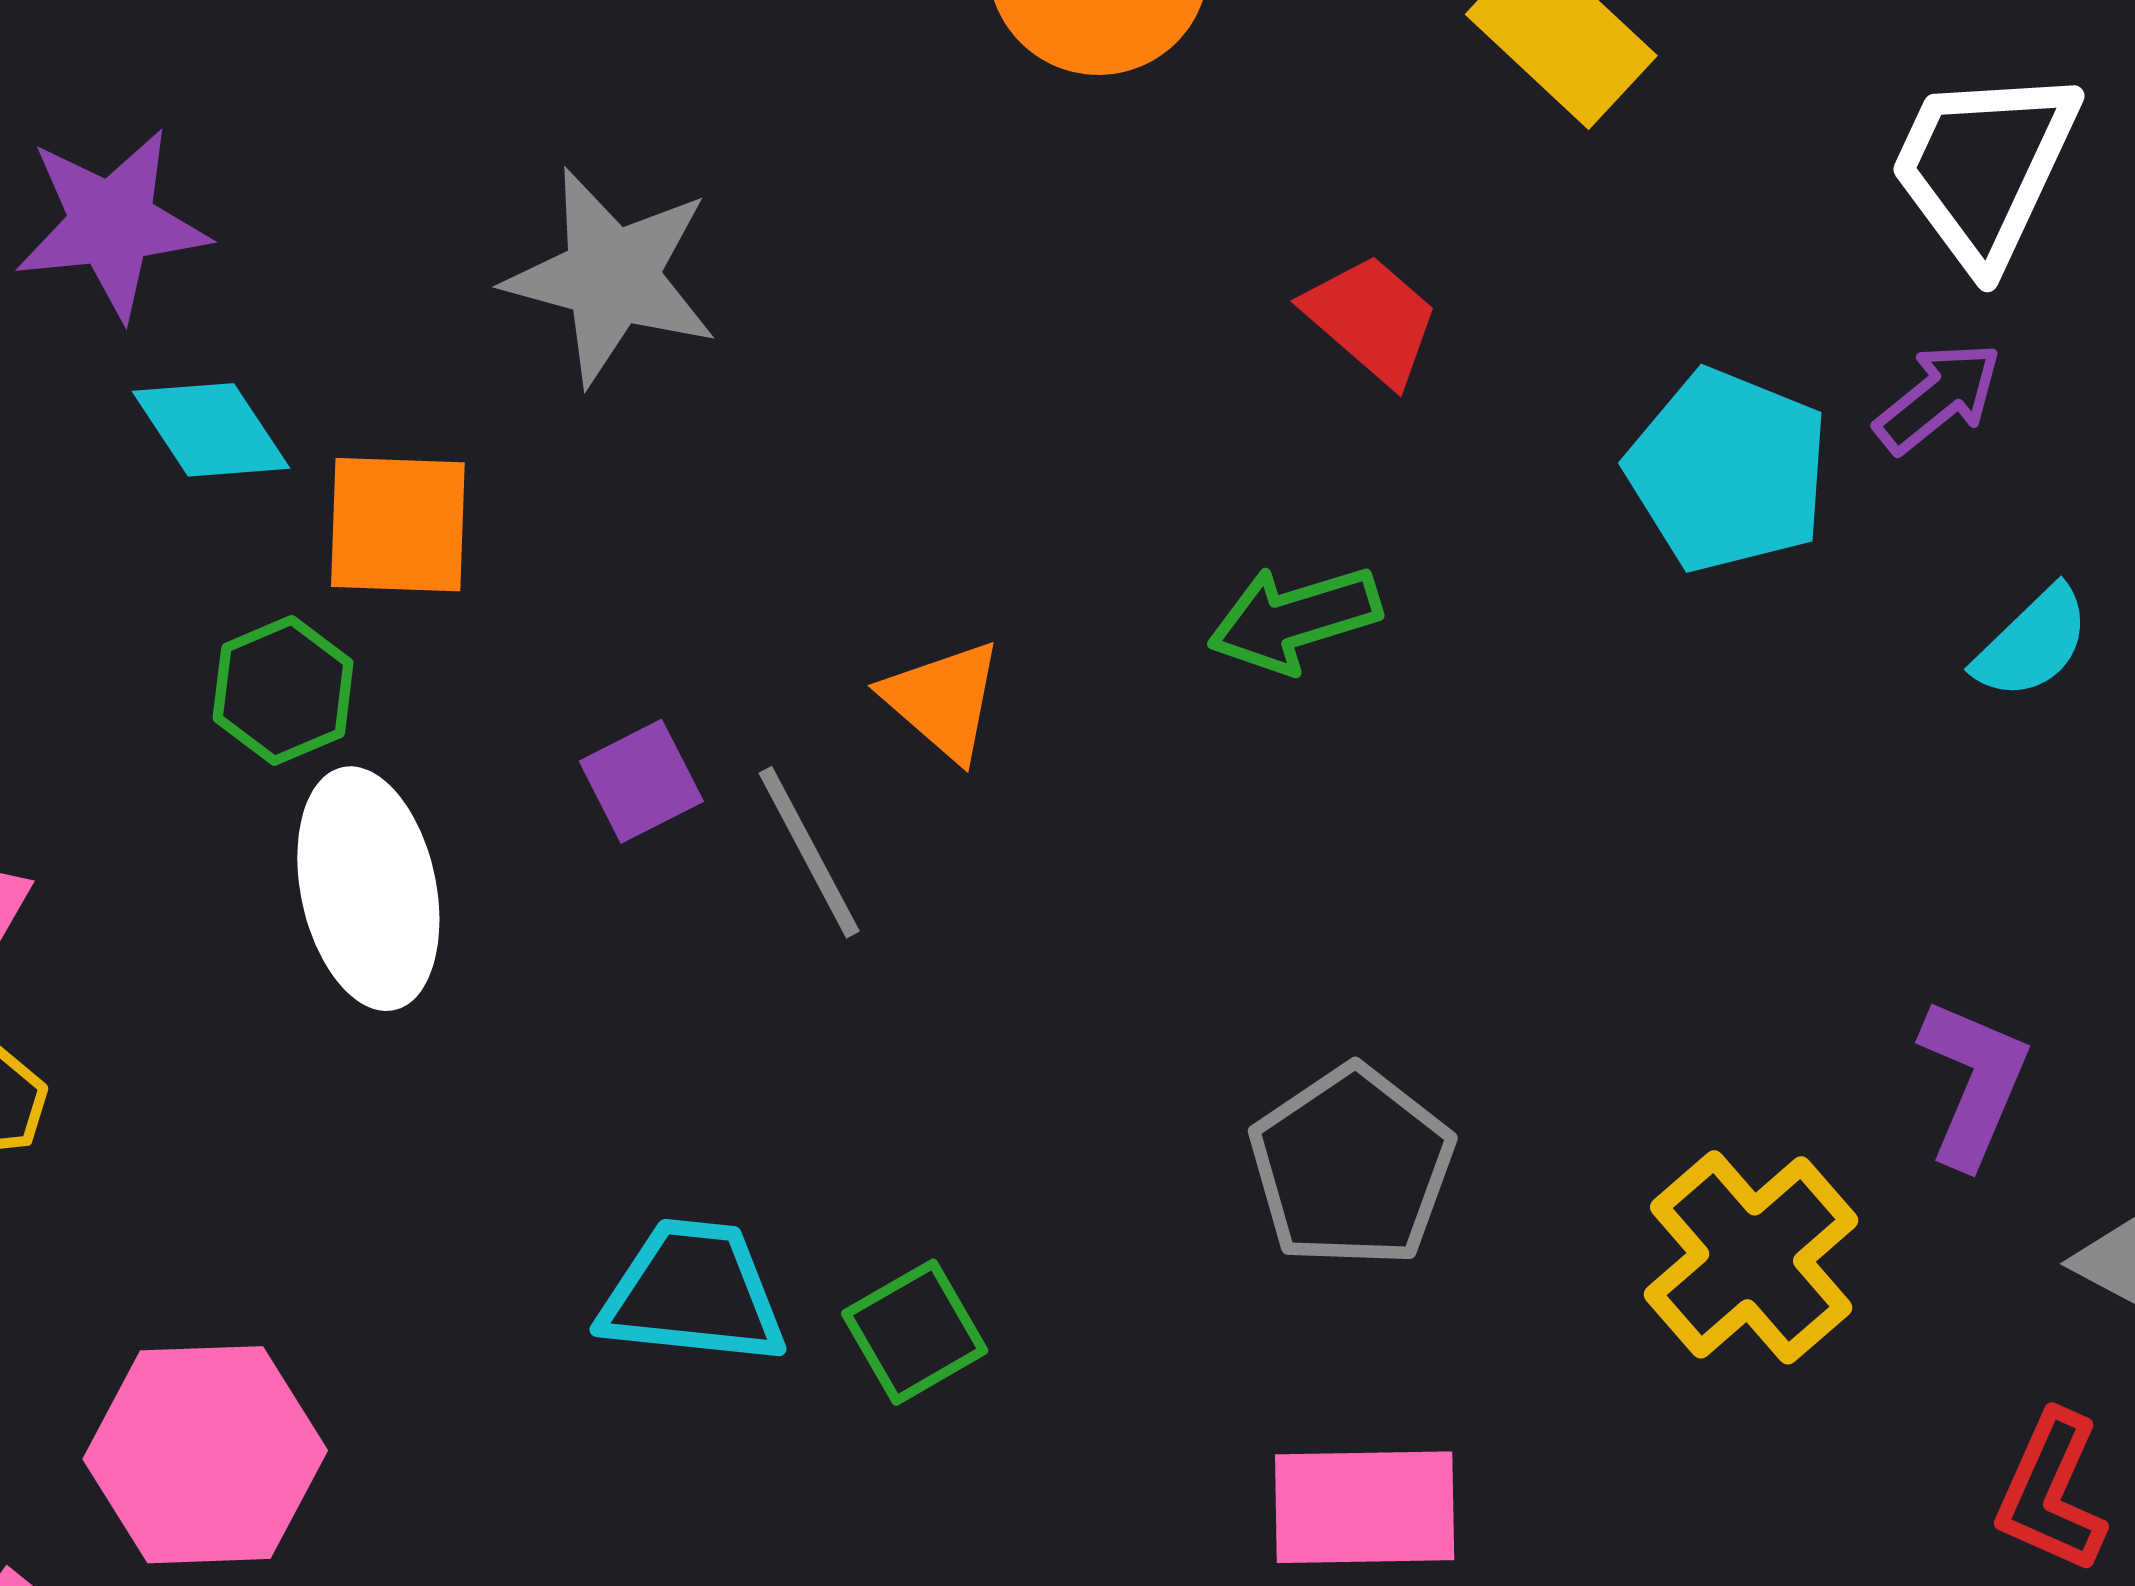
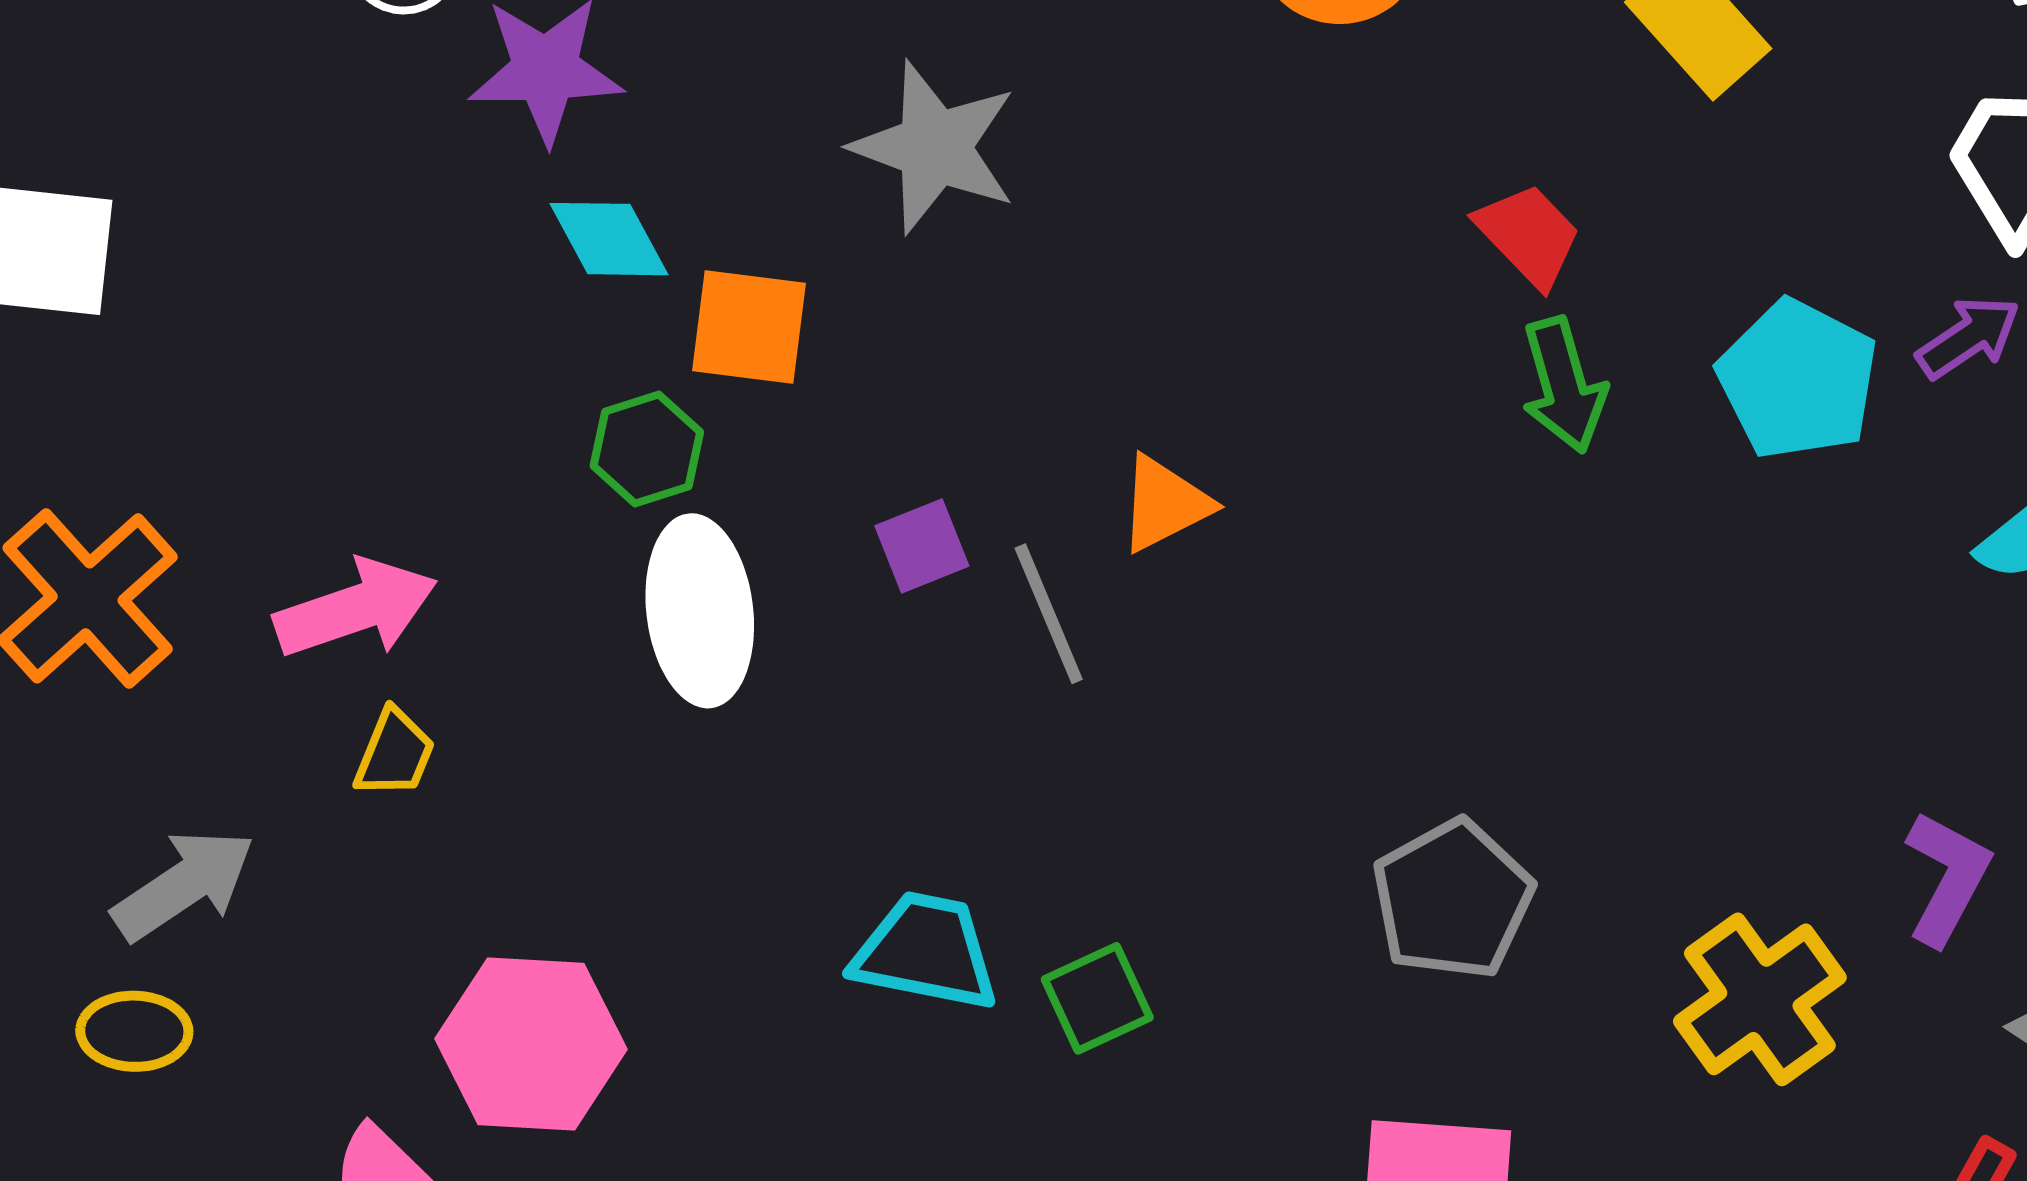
green arrow: (1294, 619) -> (1564, 385), moved, turned -94
orange triangle: (943, 700) -> (1165, 504), turned 47

